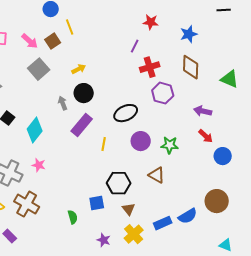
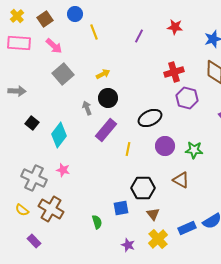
brown square: (53, 41) -> (45, 19), moved
purple line: (135, 46) -> (139, 36), moved

